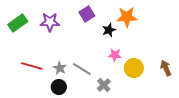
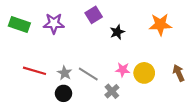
orange star: (127, 17) -> (160, 25), moved
green rectangle: (18, 23) -> (19, 25), turned 54
pink star: (115, 55) -> (123, 70), moved

